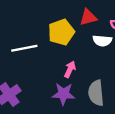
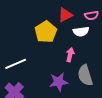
white line: (24, 48) -> (16, 64), moved
pink arrow: (70, 69) -> (70, 55), moved

